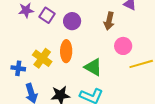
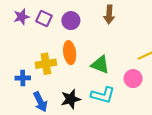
pink circle: (123, 46) -> (133, 79), moved
yellow cross: (42, 58) -> (46, 64), turned -36

